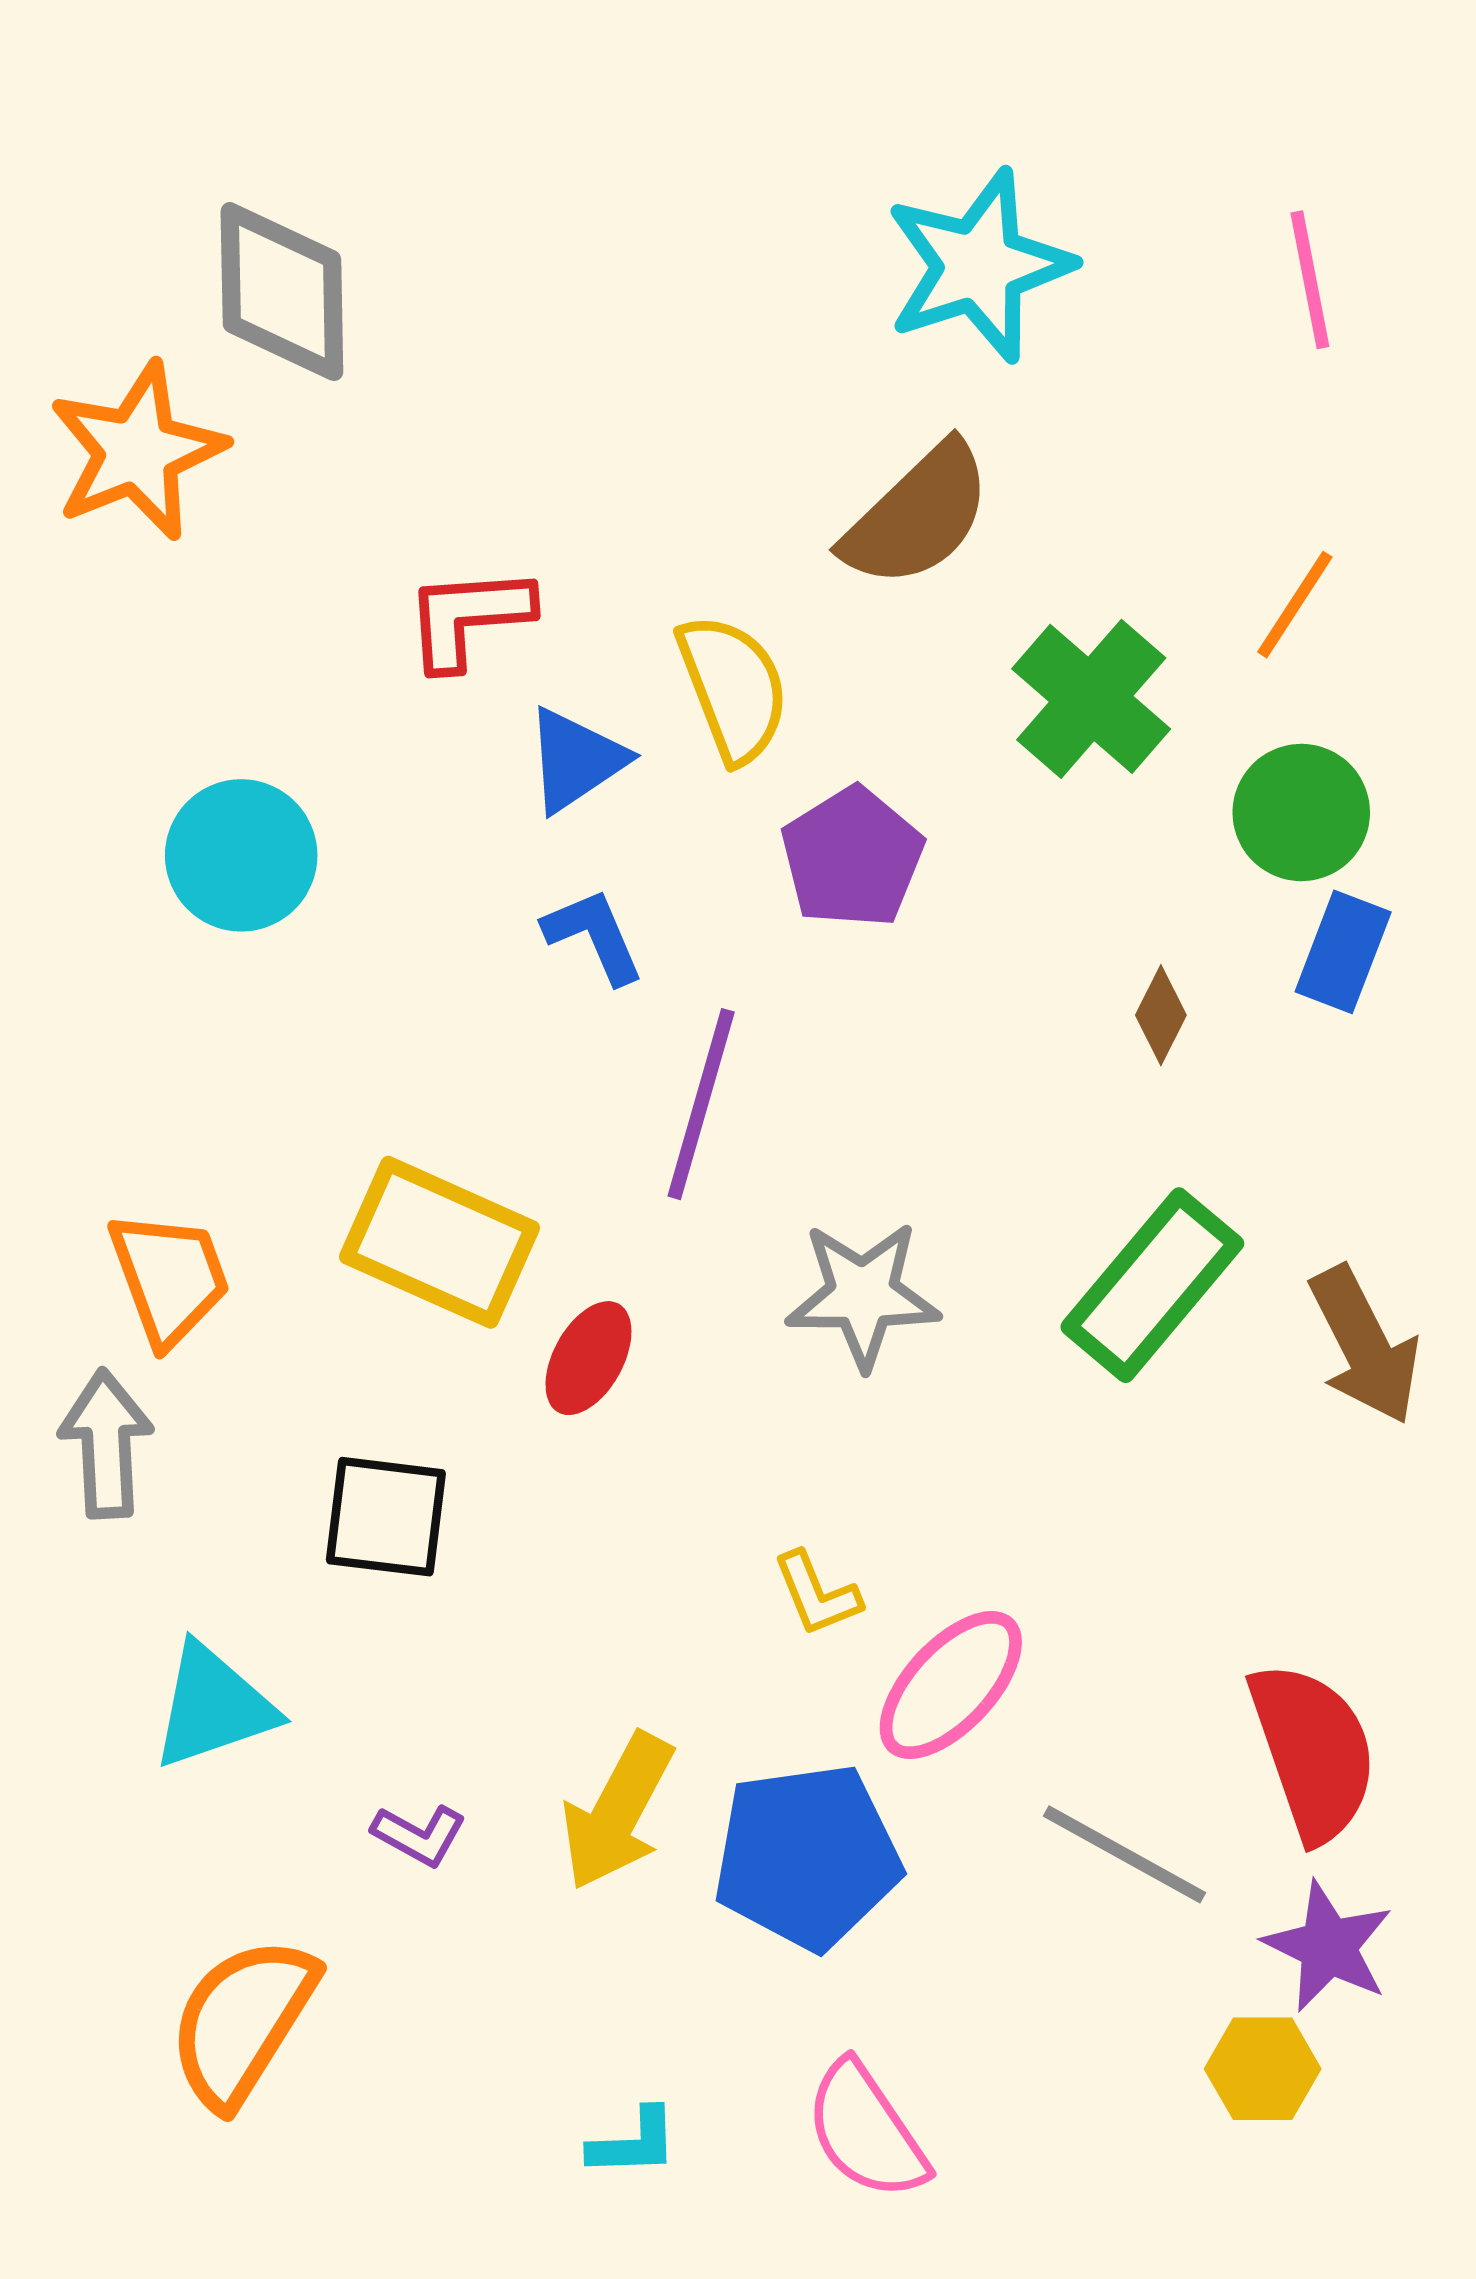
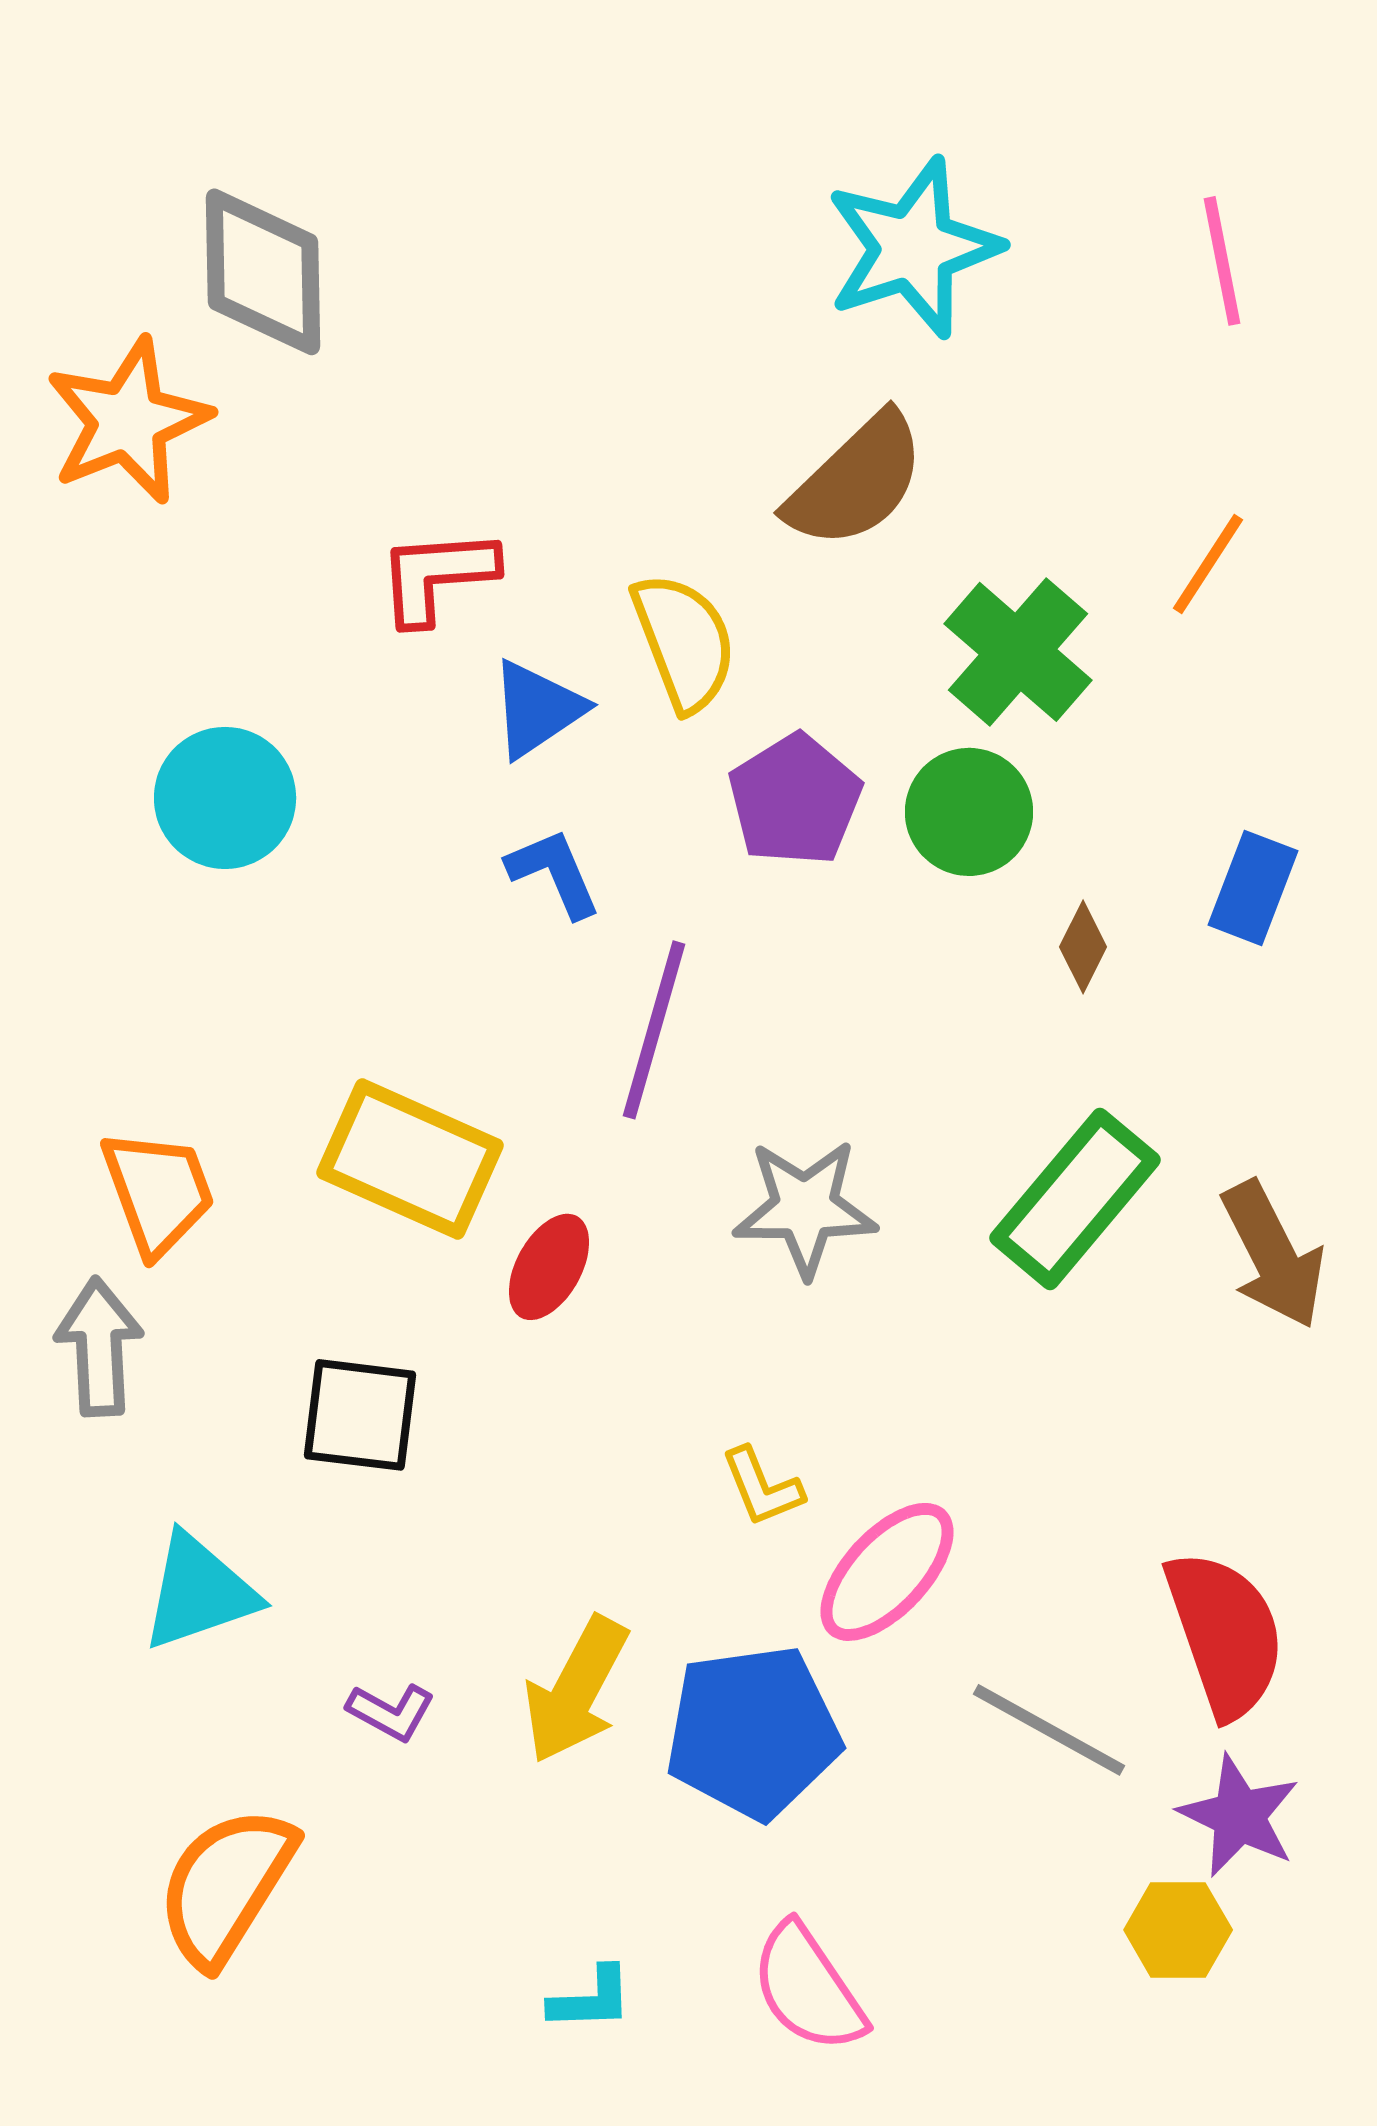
green circle: (1301, 812) -> (969, 812), moved

